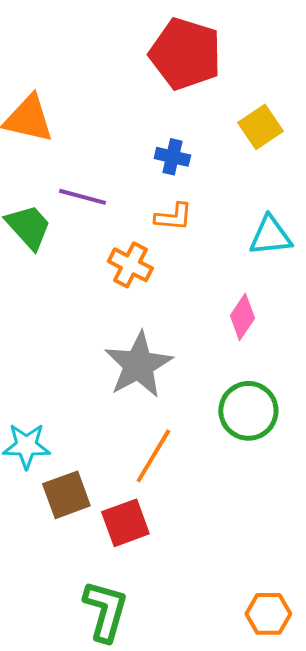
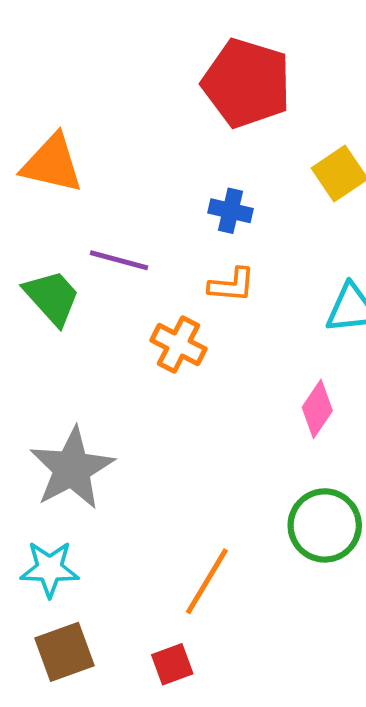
gray star: (138, 365) -> (72, 468), moved
brown square: (66, 495) -> (64, 652), moved
red square: (125, 523) -> (172, 664), size x0.7

